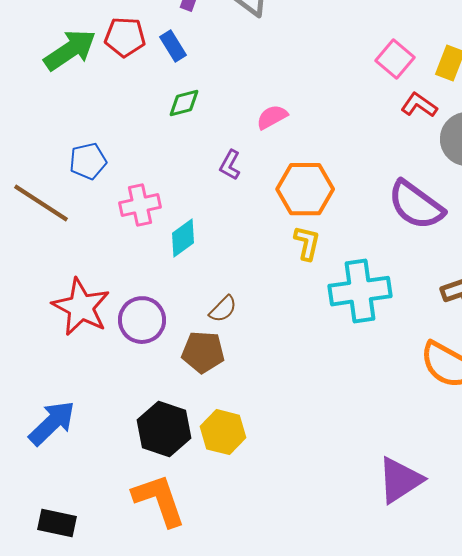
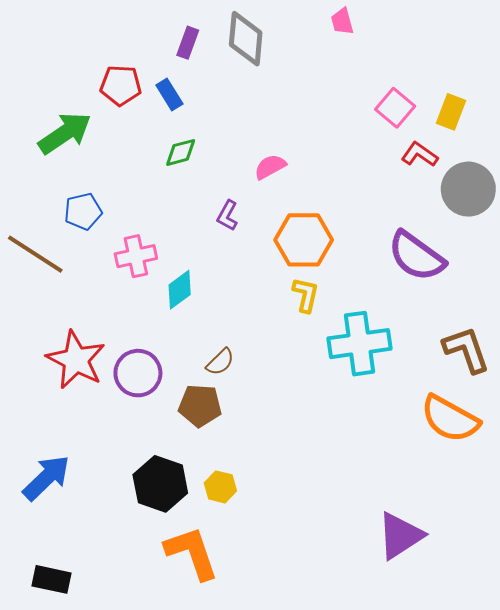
green arrow: (70, 50) -> (65, 133), moved
yellow hexagon: (223, 432) -> (220, 487), size x0.7
orange L-shape: (159, 500) -> (192, 553), moved

